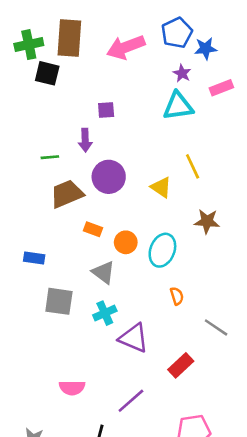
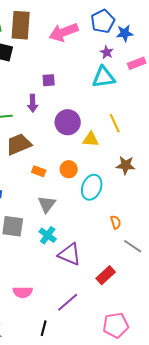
purple circle: (109, 177) -> (68, 122), moved
yellow triangle: (161, 187) -> (91, 139), turned -30
orange circle: (126, 242) -> (69, 169), moved
gray triangle: (103, 272) -> (47, 204), turned 30
orange semicircle: (177, 296) -> (116, 222), moved
cyan cross: (105, 313) -> (48, 235), turned -30

